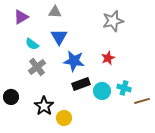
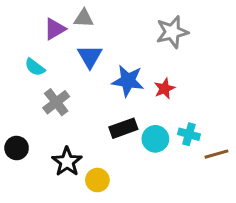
purple triangle: (21, 17) -> (55, 29), moved
cyan semicircle: (32, 44) -> (35, 67), moved
blue star: (74, 61) -> (128, 81), moved

